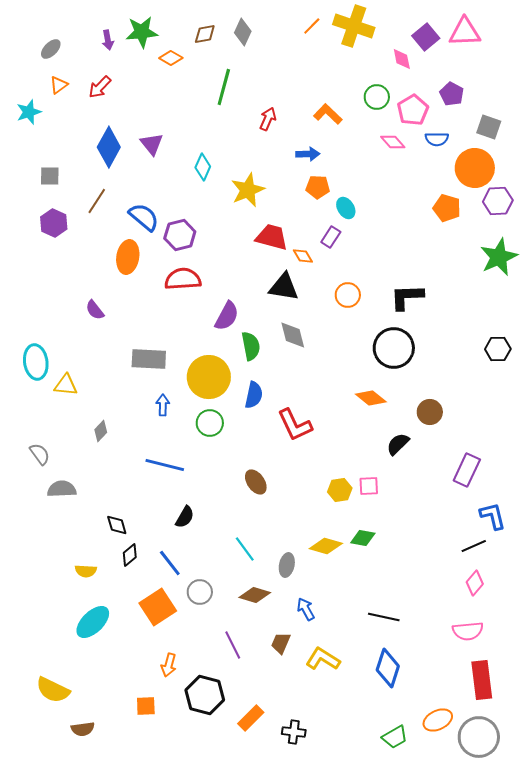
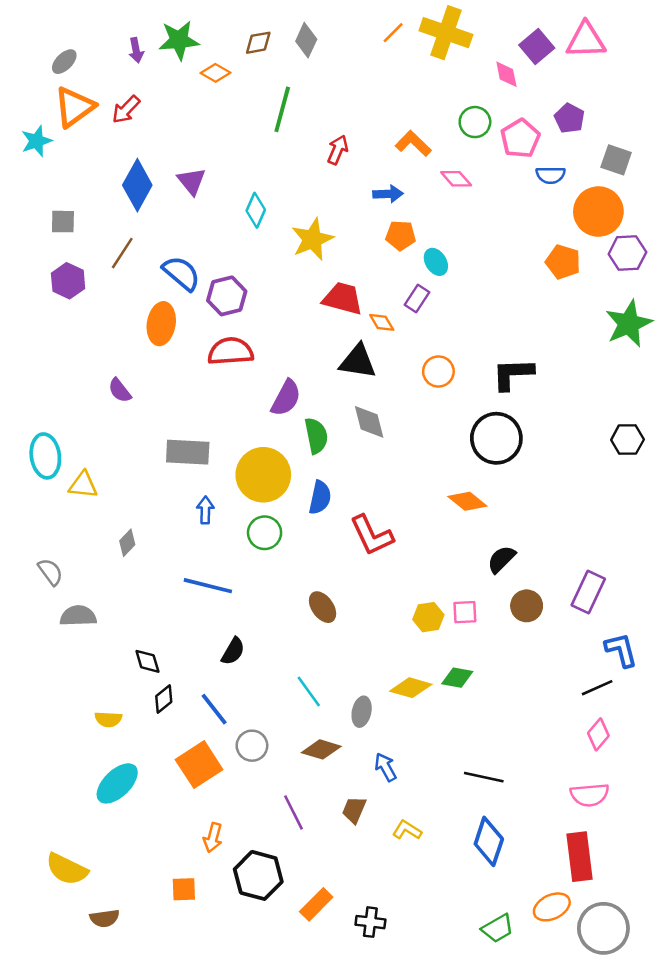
orange triangle: (59, 85) -> (74, 107), size x1.8
pink diamond: (393, 142) -> (456, 179), moved
brown circle: (430, 412) -> (527, 606), moved
yellow L-shape: (323, 659) -> (407, 830), size x0.7
red rectangle: (482, 680) -> (580, 857), moved

